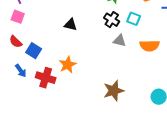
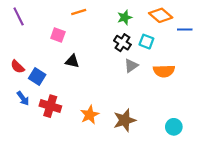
pink square: (18, 17) -> (58, 35), moved
black triangle: (71, 25) -> (72, 61), moved
gray triangle: (120, 41) -> (131, 66), turned -48
orange star: (68, 65) -> (90, 115), moved

